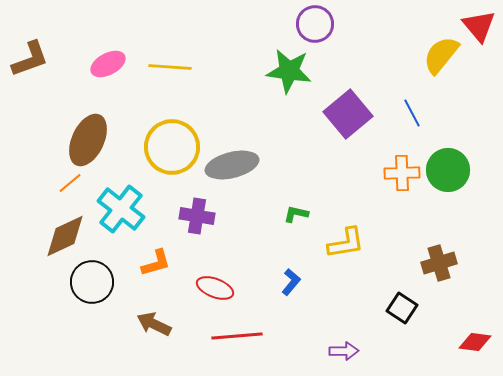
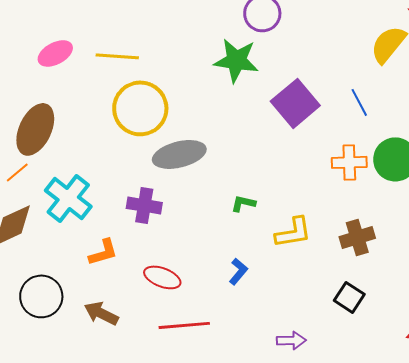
yellow circle: (172, 147) -> (140, 108), moved
brown cross: (439, 263) -> (357, 237), moved
black circle: (92, 282) -> (41, 296), moved

